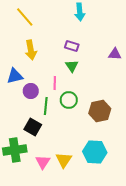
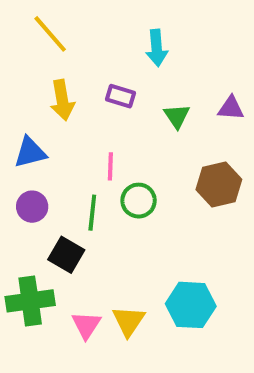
cyan arrow: (80, 12) -> (157, 48), moved
purple rectangle: (72, 46) -> (120, 96), moved
green triangle: (72, 66) -> (177, 116), moved
purple circle: (31, 91) -> (32, 207), moved
brown hexagon: (100, 111) -> (219, 184), moved

